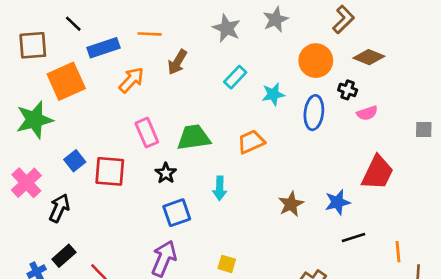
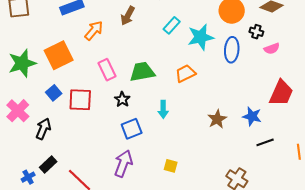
orange square: (66, 81) -> (59, 55), moved
cyan star: (273, 94) -> (201, 37), size x1.5
blue star: (337, 202) -> (252, 116), turned 30

